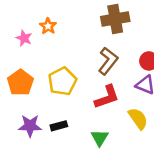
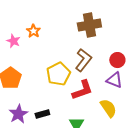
yellow pentagon: (62, 81) -> (58, 74), moved
purple star: (30, 126) -> (18, 114), turned -30

